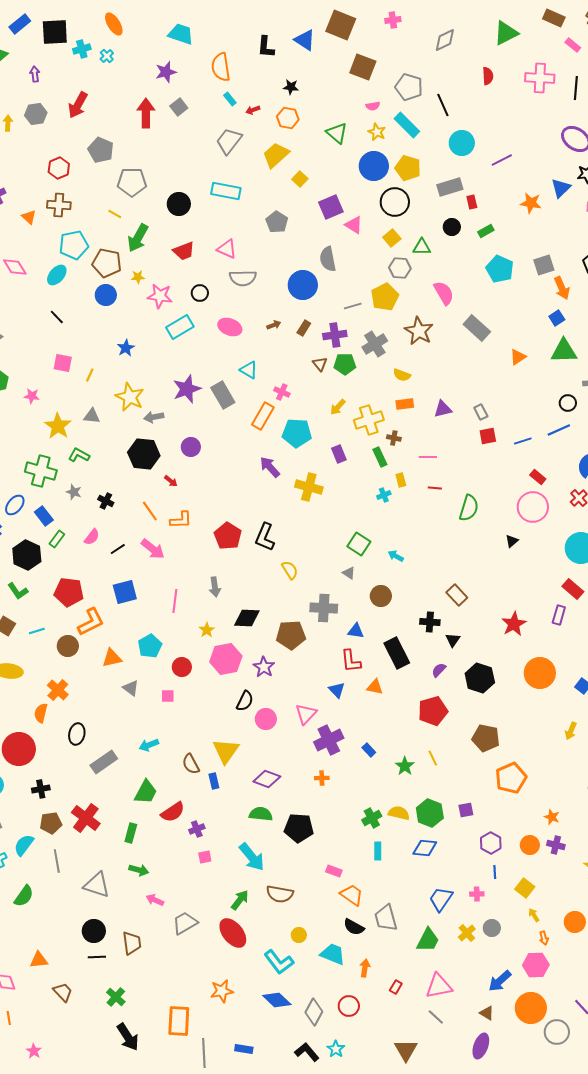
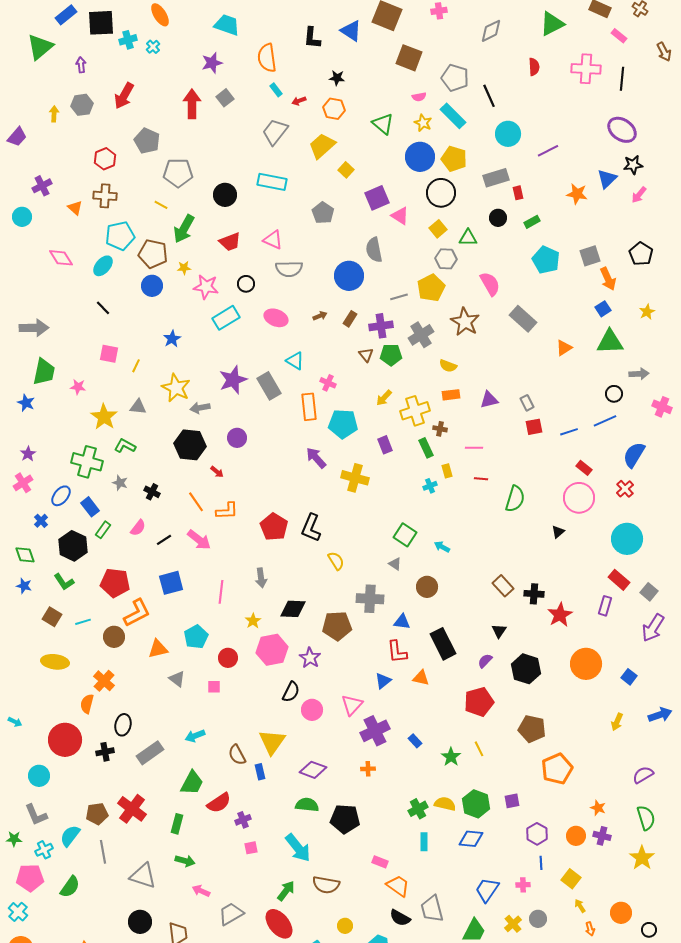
orange rectangle: (263, 416) -> (309, 407), turned -36
black cross: (430, 622) -> (534, 594), moved
blue triangle: (337, 690) -> (383, 681), turned 36
black cross: (41, 789) -> (105, 752), moved

